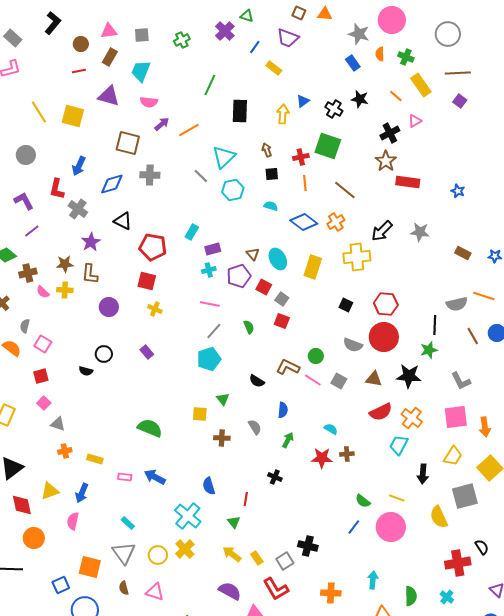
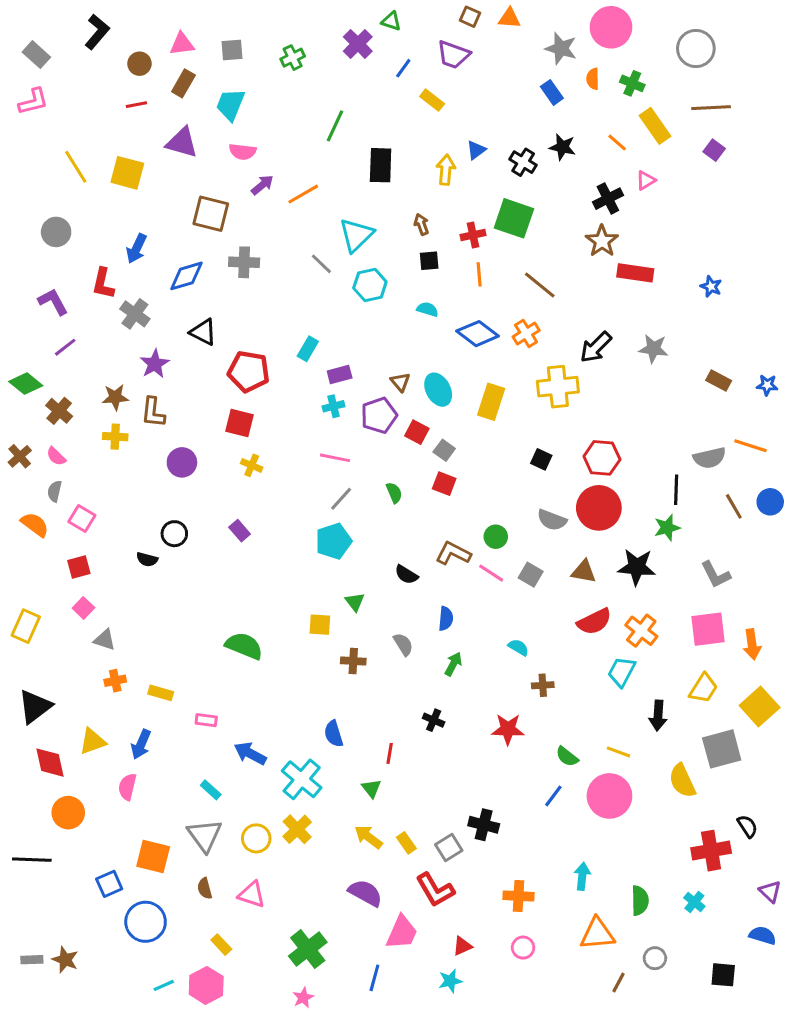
brown cross: (28, 273) -> (59, 411), turned -36
pink semicircle: (43, 292) -> (56, 456), moved
red star: (322, 458) -> (508, 729), moved
blue arrow: (155, 477) -> (250, 753), moved

